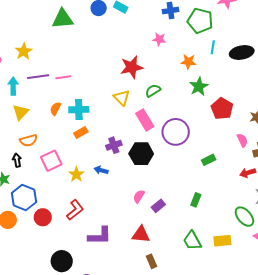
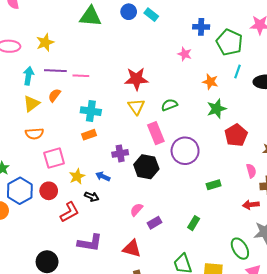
red star: (132, 67) -> (136, 79), moved
orange semicircle: (55, 109) -> (54, 95), moved
black arrow: (17, 160) -> (92, 197), moved, turned 112
red circle: (43, 217) -> (49, 191), moved

